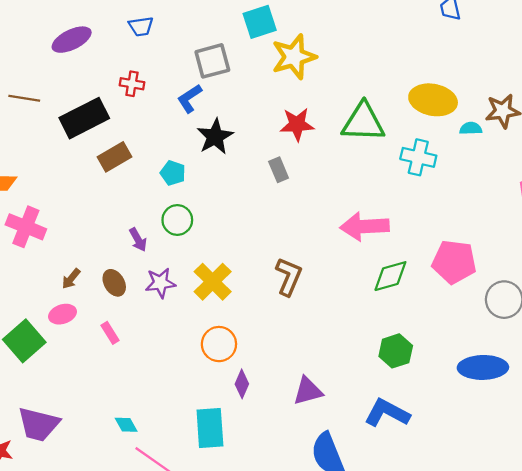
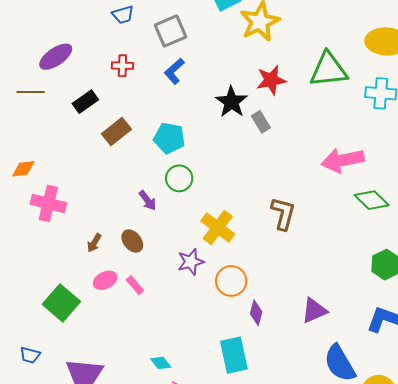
purple ellipse: (72, 40) -> (56, 57), moved
gray square: (212, 61) -> (171, 31), moved
black rectangle: (84, 118) -> (85, 102), size x0.6
black star: (215, 137) -> (231, 102), moved
cyan pentagon: (173, 173) -> (169, 138), size x1.4
green diamond: (390, 276) -> (372, 200), turned 68
purple star: (160, 283) -> (191, 262), moved
pink ellipse: (62, 314) -> (105, 280), moved

